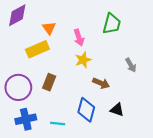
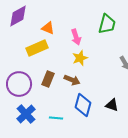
orange triangle: (49, 28) -> (48, 28), turned -32
brown arrow: (101, 83) -> (72, 80), moved
blue cross: (26, 119) -> (26, 114), turned -30

